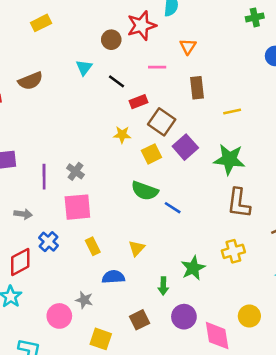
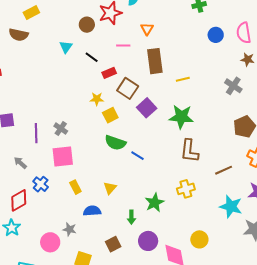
brown semicircle: (30, 81) -> (19, 35), moved, turned 36
brown rectangle: (197, 88) -> (155, 61), size x1.4
yellow square: (152, 154) -> (110, 115), moved
gray arrow: (23, 214) -> (20, 163), turned -144

